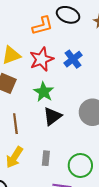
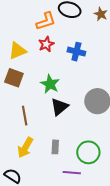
red star: (41, 59) -> (46, 44), moved, size x0.7
blue cross: (73, 59) -> (76, 52), turned -36

